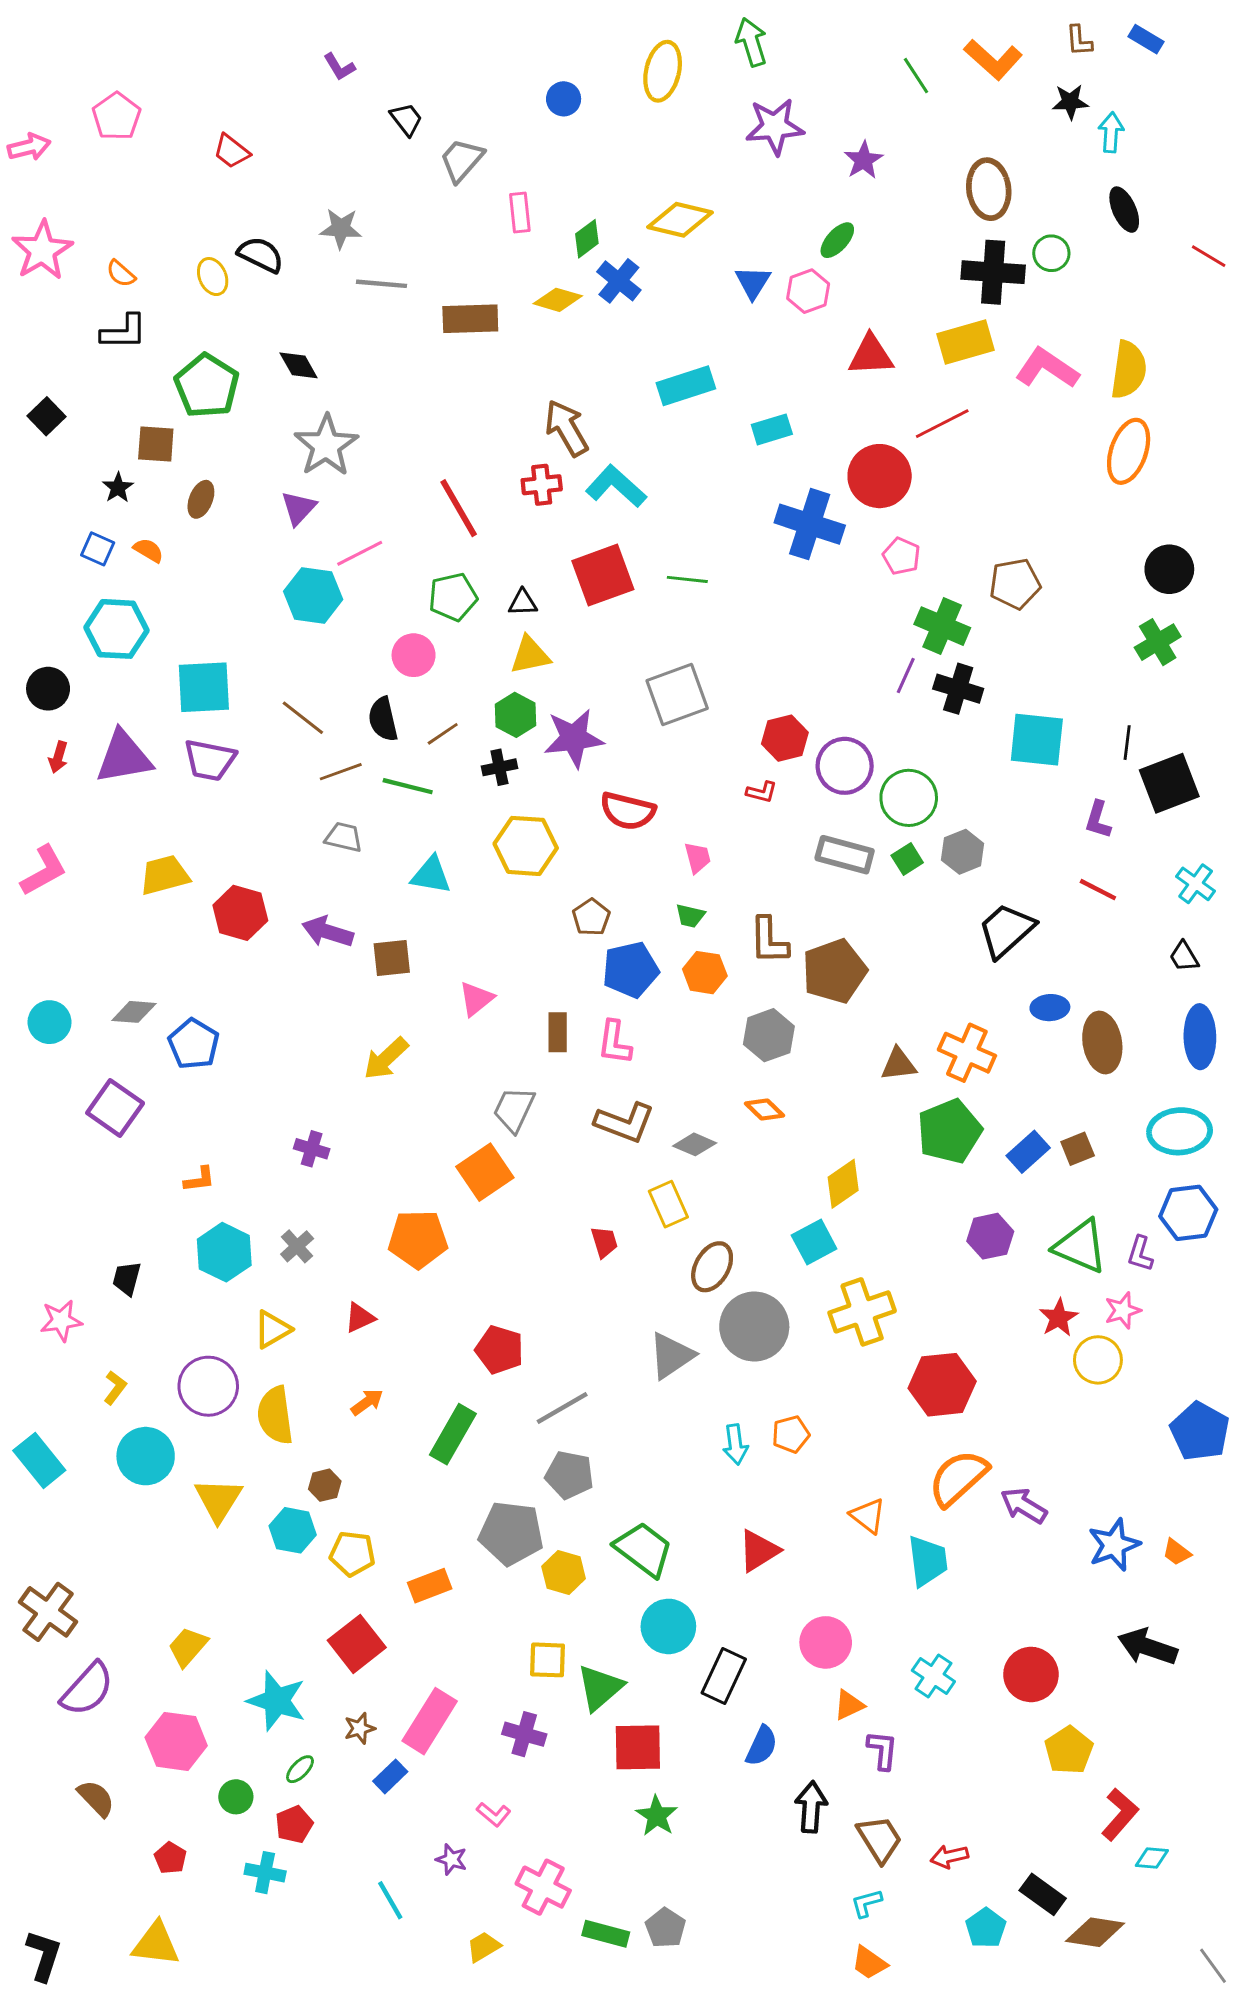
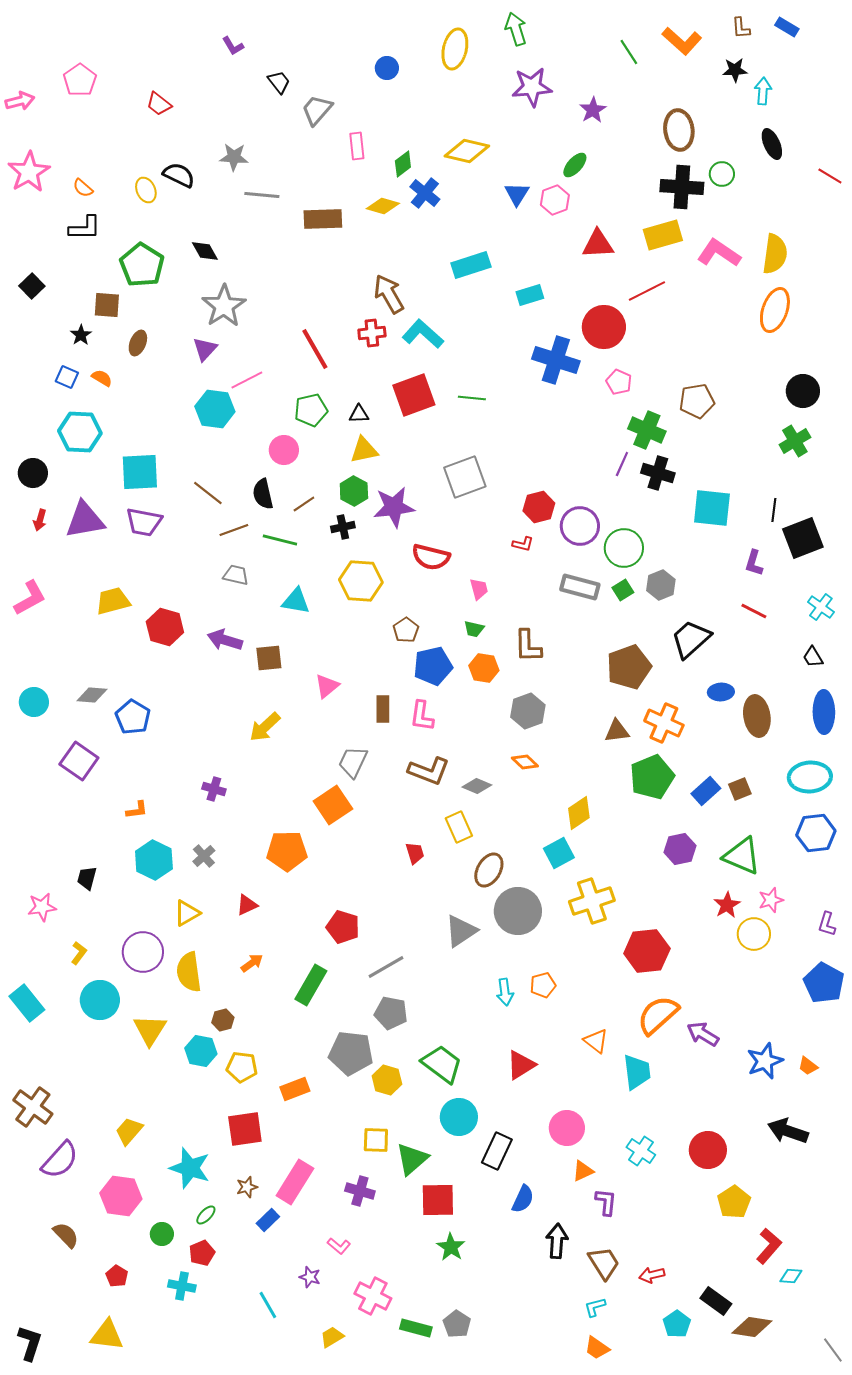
brown pentagon: (834, 971) -> (629, 667), moved
purple L-shape: (1140, 1254) -> (827, 924), moved
red square: (357, 1644) -> (245, 1129), turned 30

